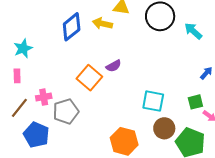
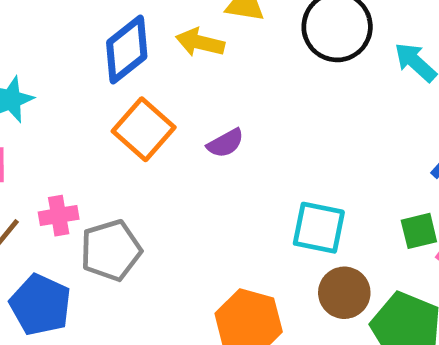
orange square: (89, 78) -> (144, 129), moved

